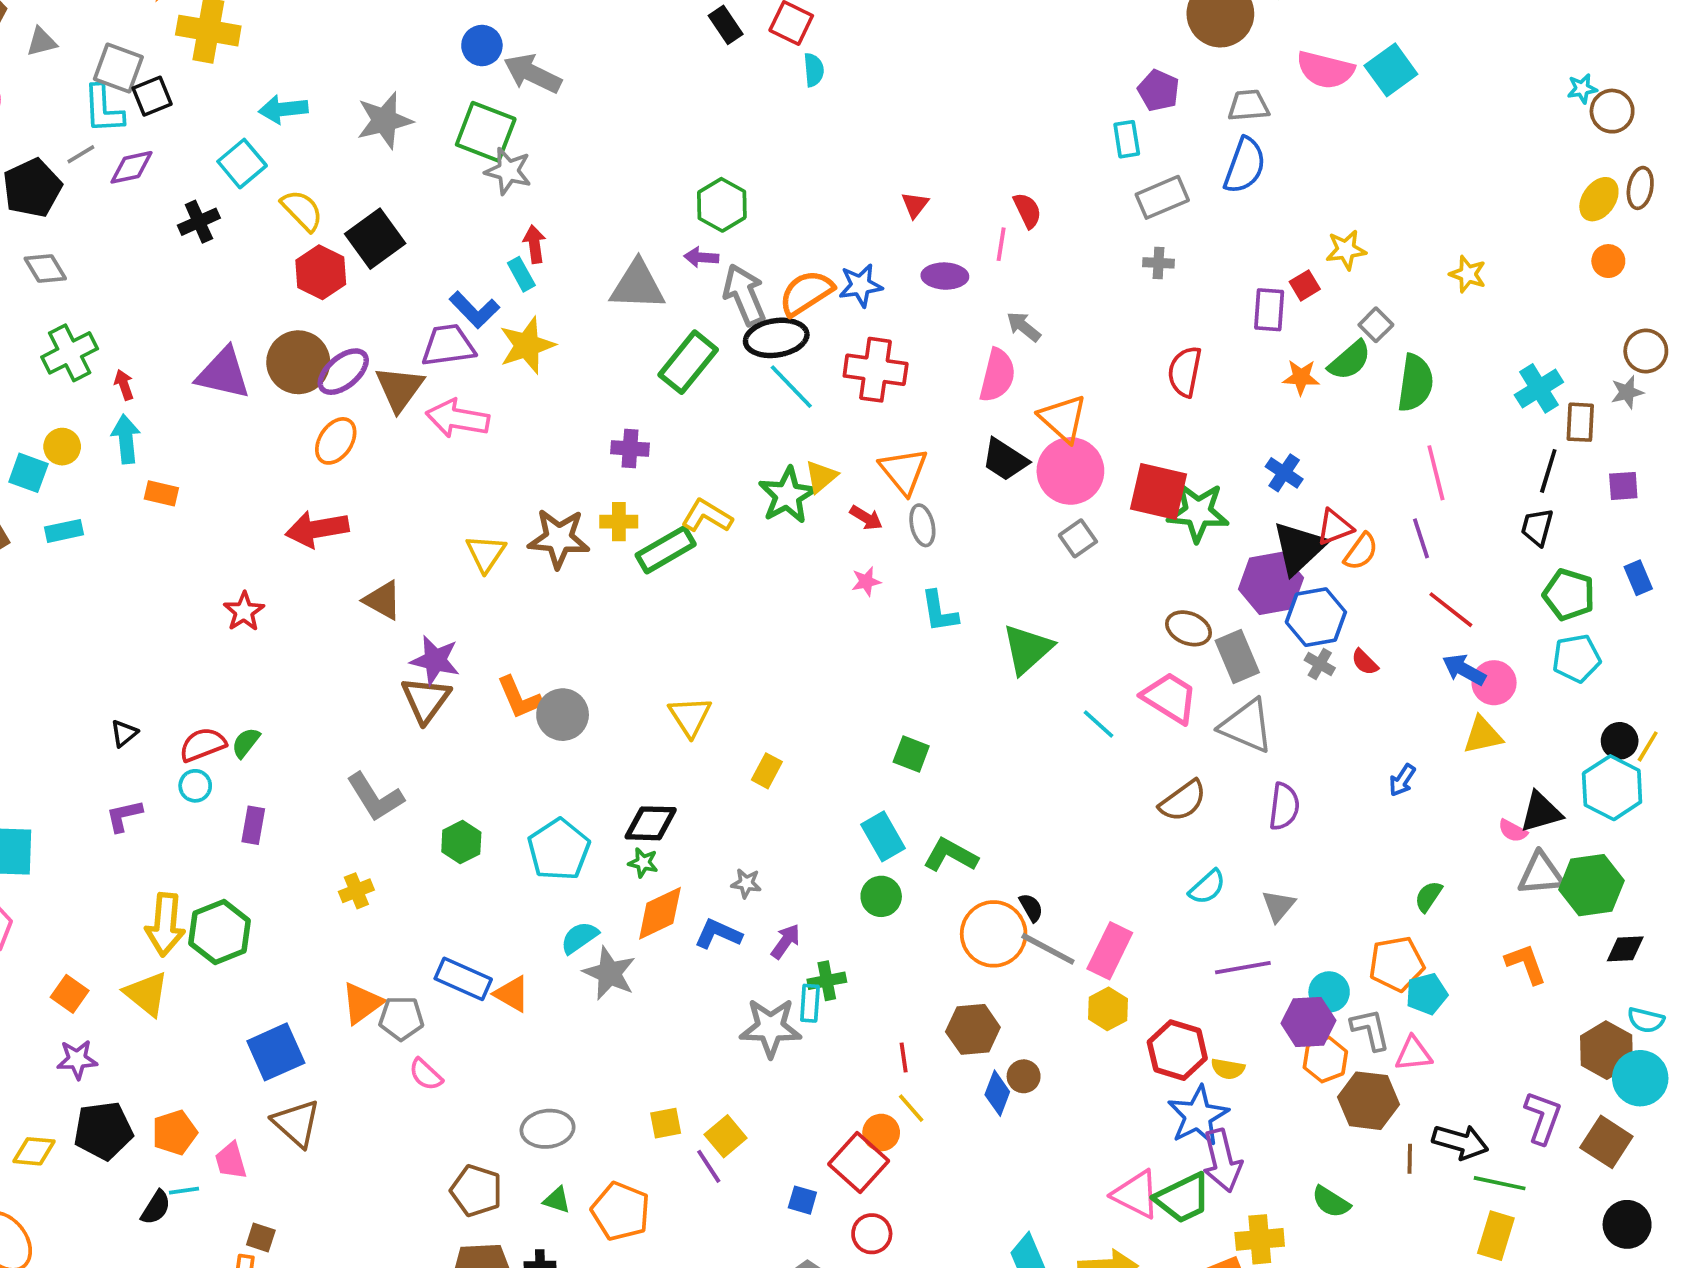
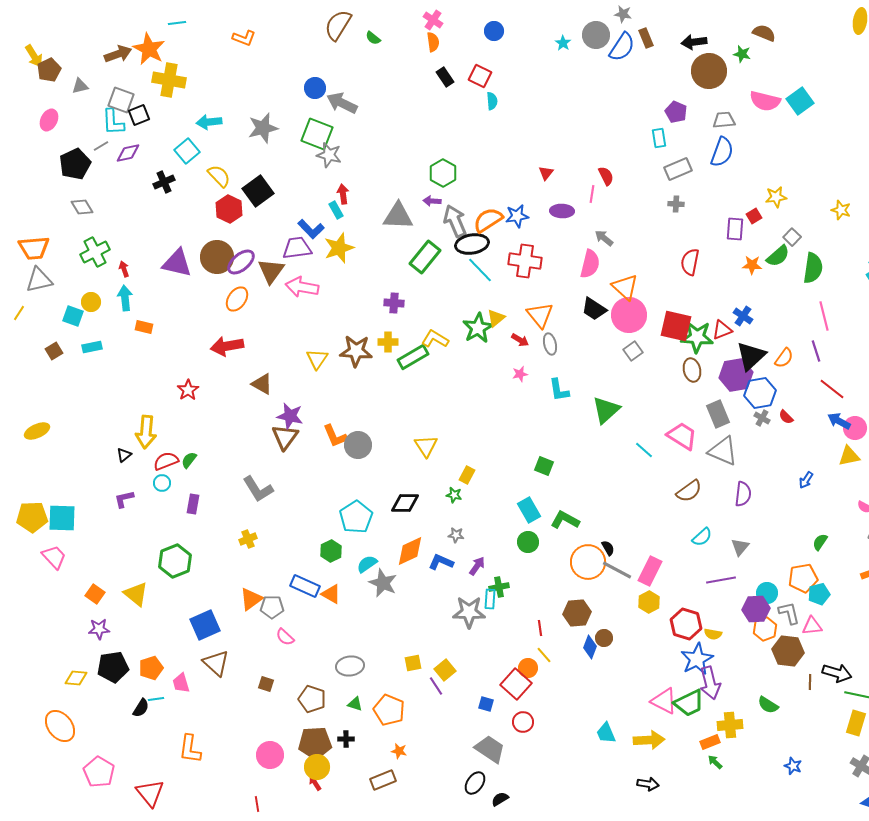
red triangle: (1335, 527) -> (722, 330), moved
brown ellipse: (1189, 628) -> (692, 370), moved, turned 55
green hexagon: (461, 842) -> (331, 551), moved
green star: (643, 863) -> (454, 495), moved
yellow arrow: (165, 925) -> (146, 432), moved
brown square: (261, 1237) -> (266, 684), moved

